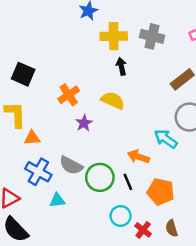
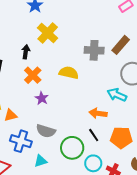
yellow cross: (114, 36) -> (48, 33), moved, turned -35
gray cross: (152, 36) -> (94, 50), moved
black arrow: (121, 66) -> (26, 52), moved, turned 32
purple star: (84, 123) -> (42, 98), moved
green circle: (100, 177) -> (72, 148), moved

